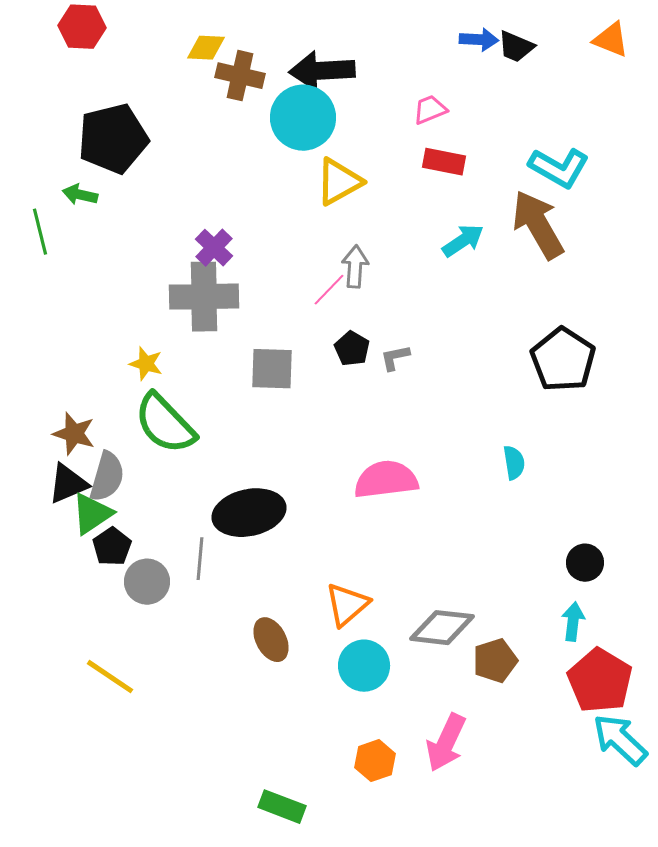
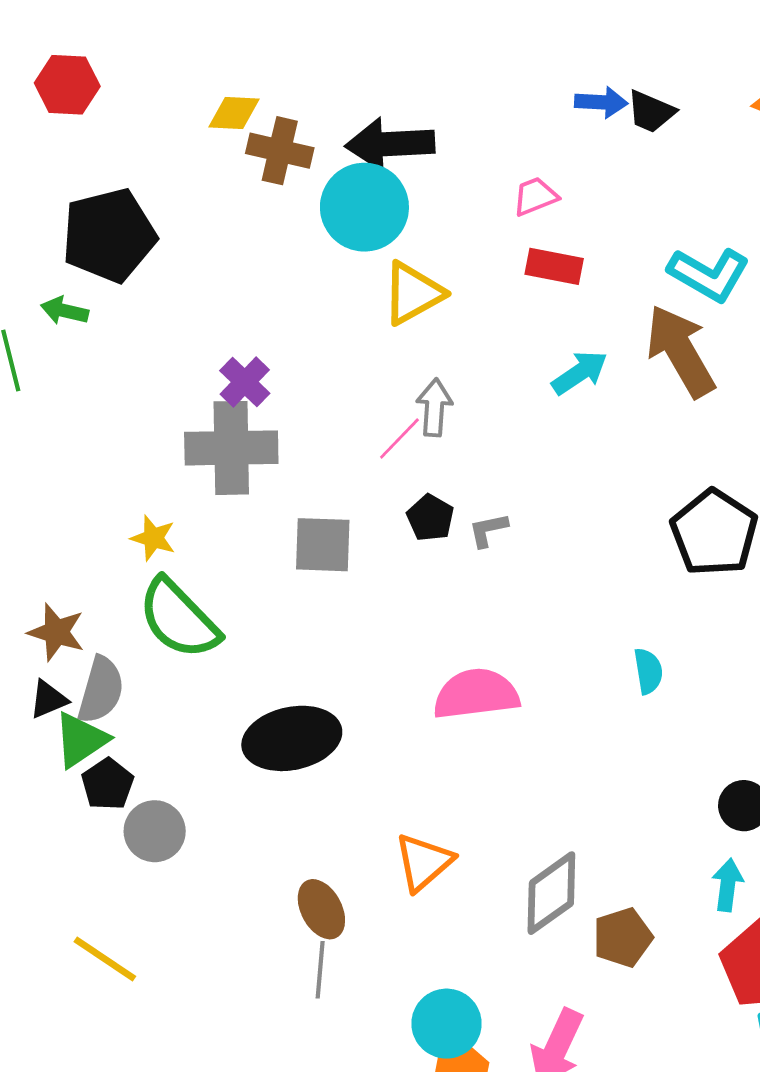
black triangle: (68, 484) -> (48, 699), size x0.7
gray line: (200, 559) -> (320, 970), moved
gray diamond: (442, 628) -> (551, 893), turned -42
cyan circle: (364, 666) -> (446, 1024), moved

